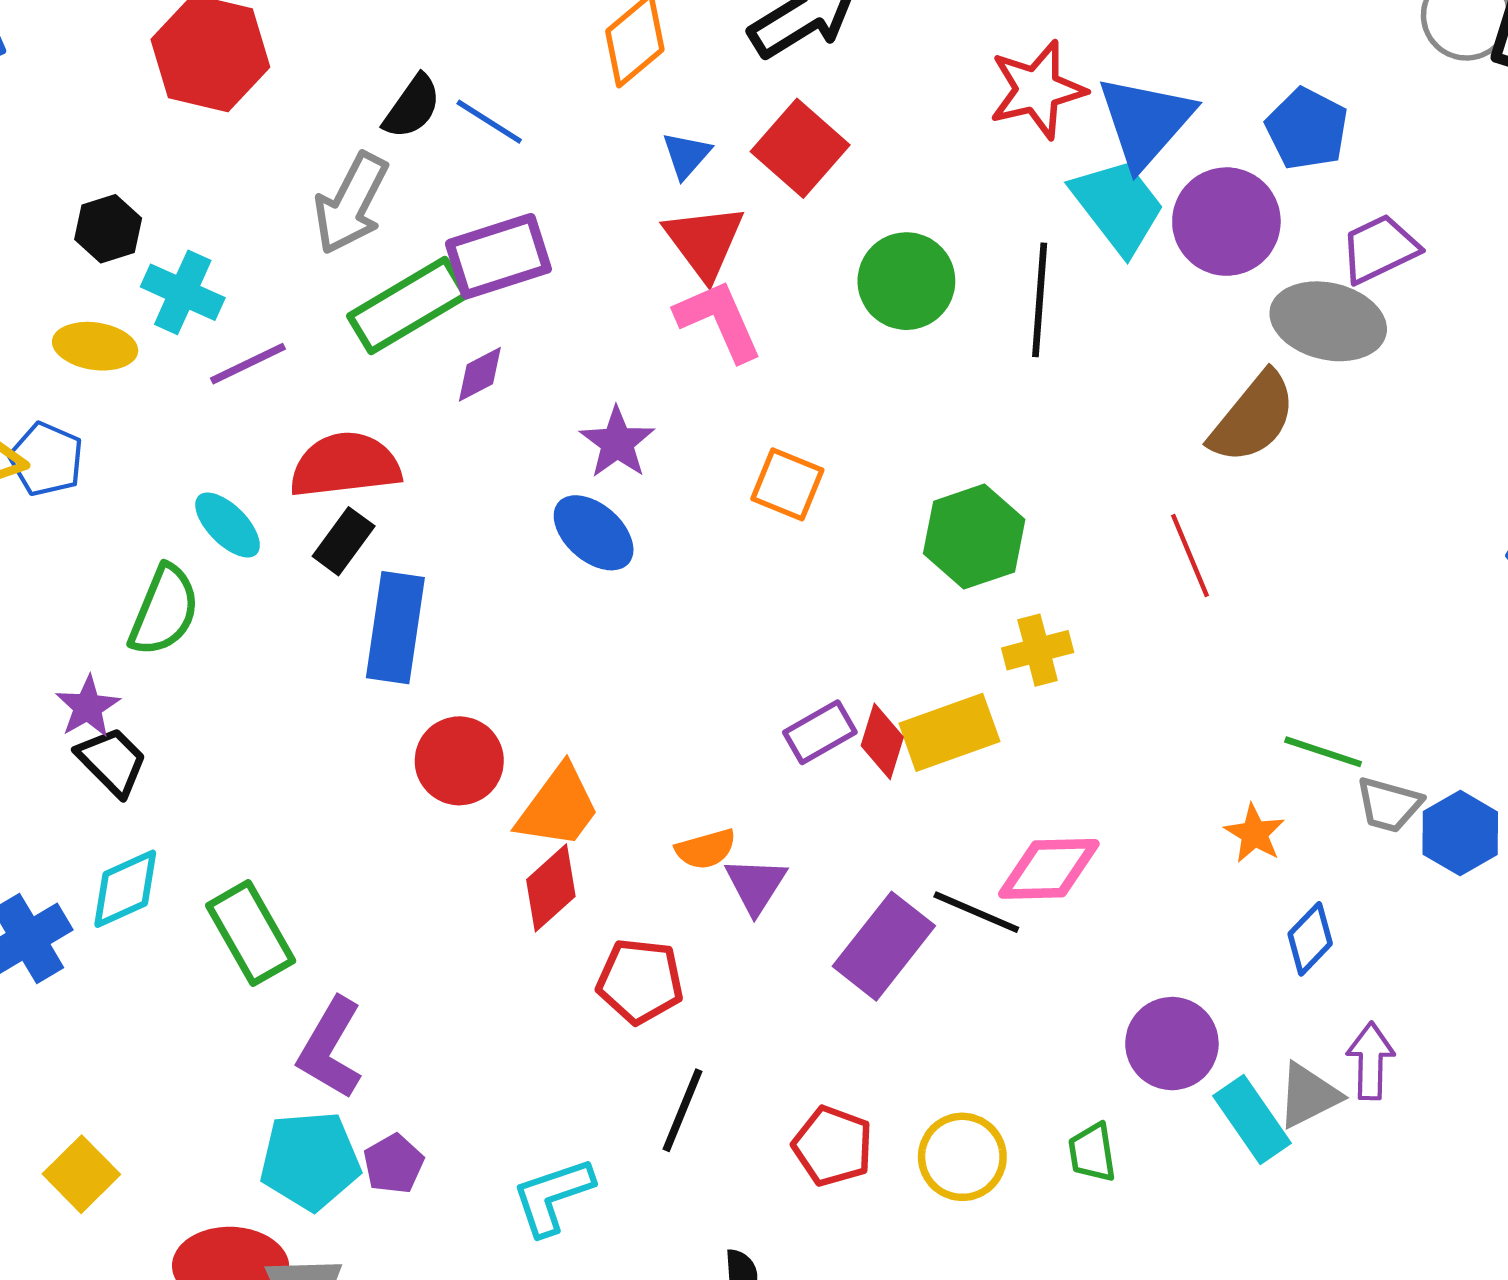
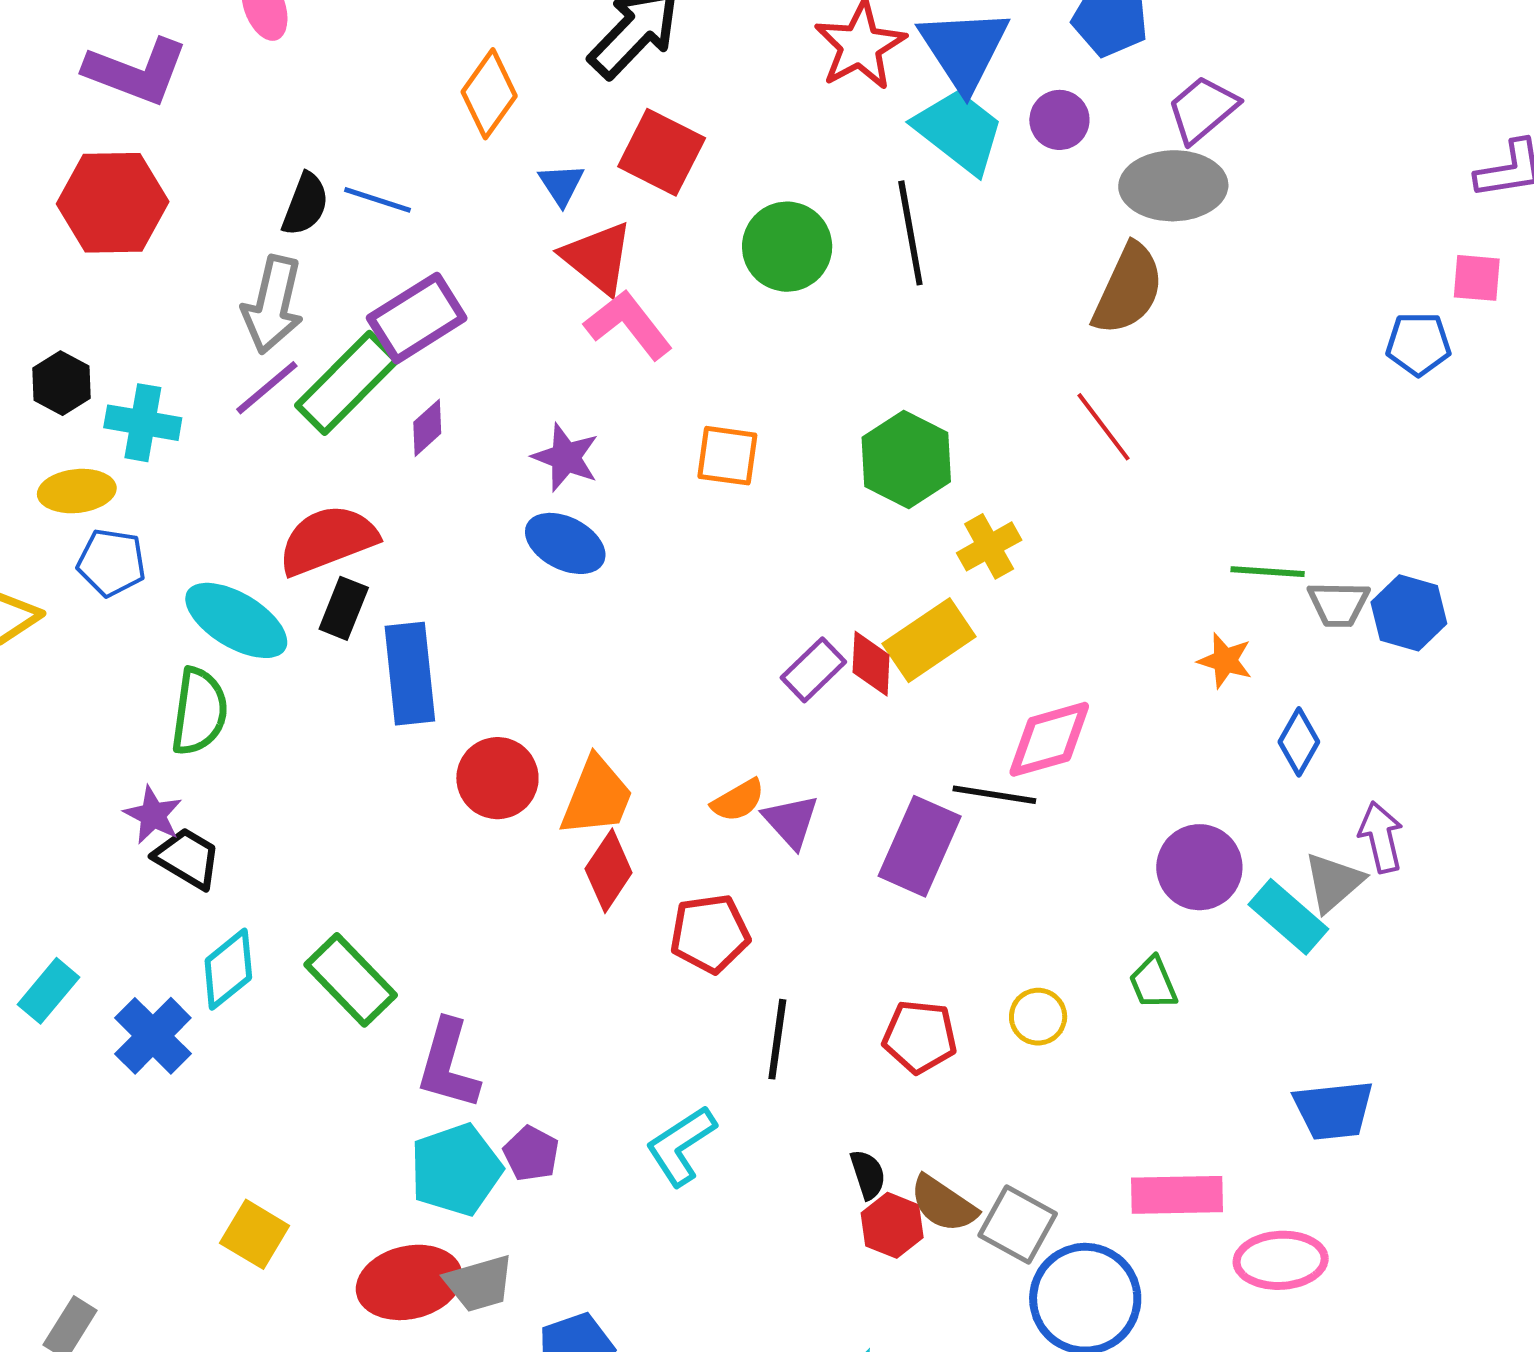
purple circle: (1226, 222) -> (1059, 120), size x0.6
purple line: (248, 364) -> (267, 388), moved
blue pentagon: (46, 459) -> (112, 562), moved
cyan ellipse: (228, 525) -> (236, 620), size x1.5
yellow circle: (962, 1157) -> (1038, 1017), size x0.7

